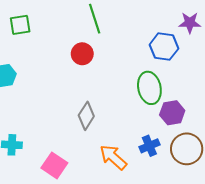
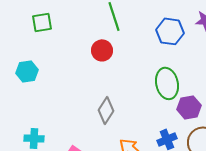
blue hexagon: (164, 47) -> (170, 31), moved

